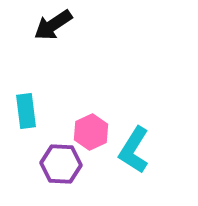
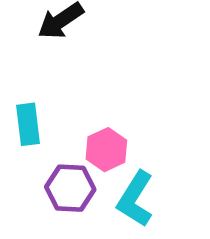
cyan L-shape: (134, 150) -> (135, 199), moved

